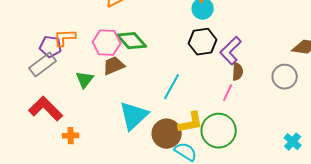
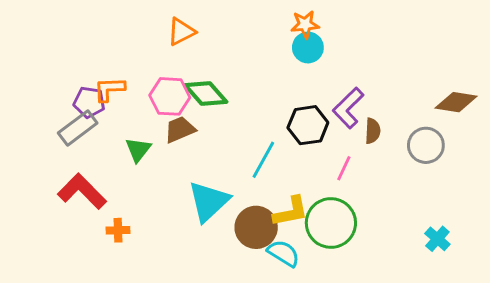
black hexagon: (203, 42) -> (308, 125), moved
brown semicircle: (238, 72) -> (373, 131), moved

